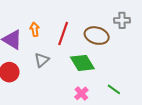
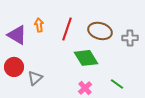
gray cross: (122, 20) -> (130, 38), moved
gray triangle: (42, 60) -> (35, 78), moved

